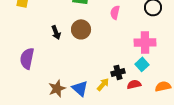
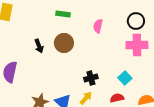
pink cross: (145, 42) -> (137, 45), moved
black cross: (118, 72) -> (91, 78), moved

